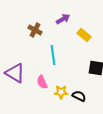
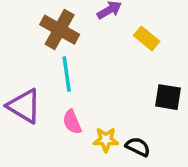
brown cross: (35, 30) -> (60, 30), size x1.5
cyan line: (53, 55) -> (67, 74), moved

